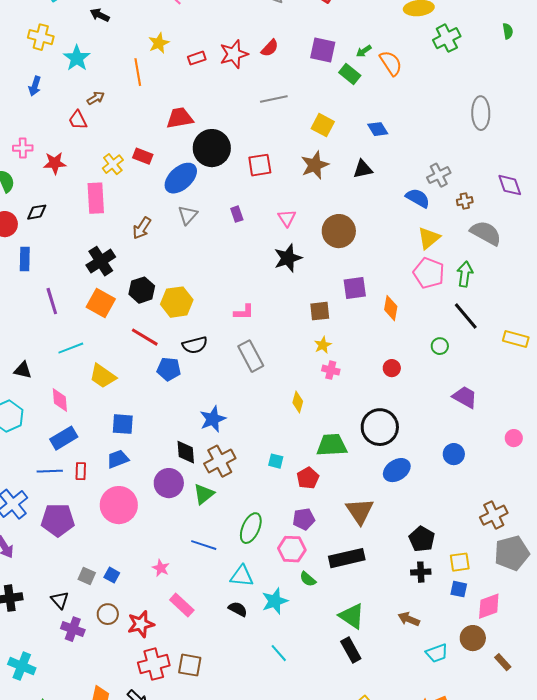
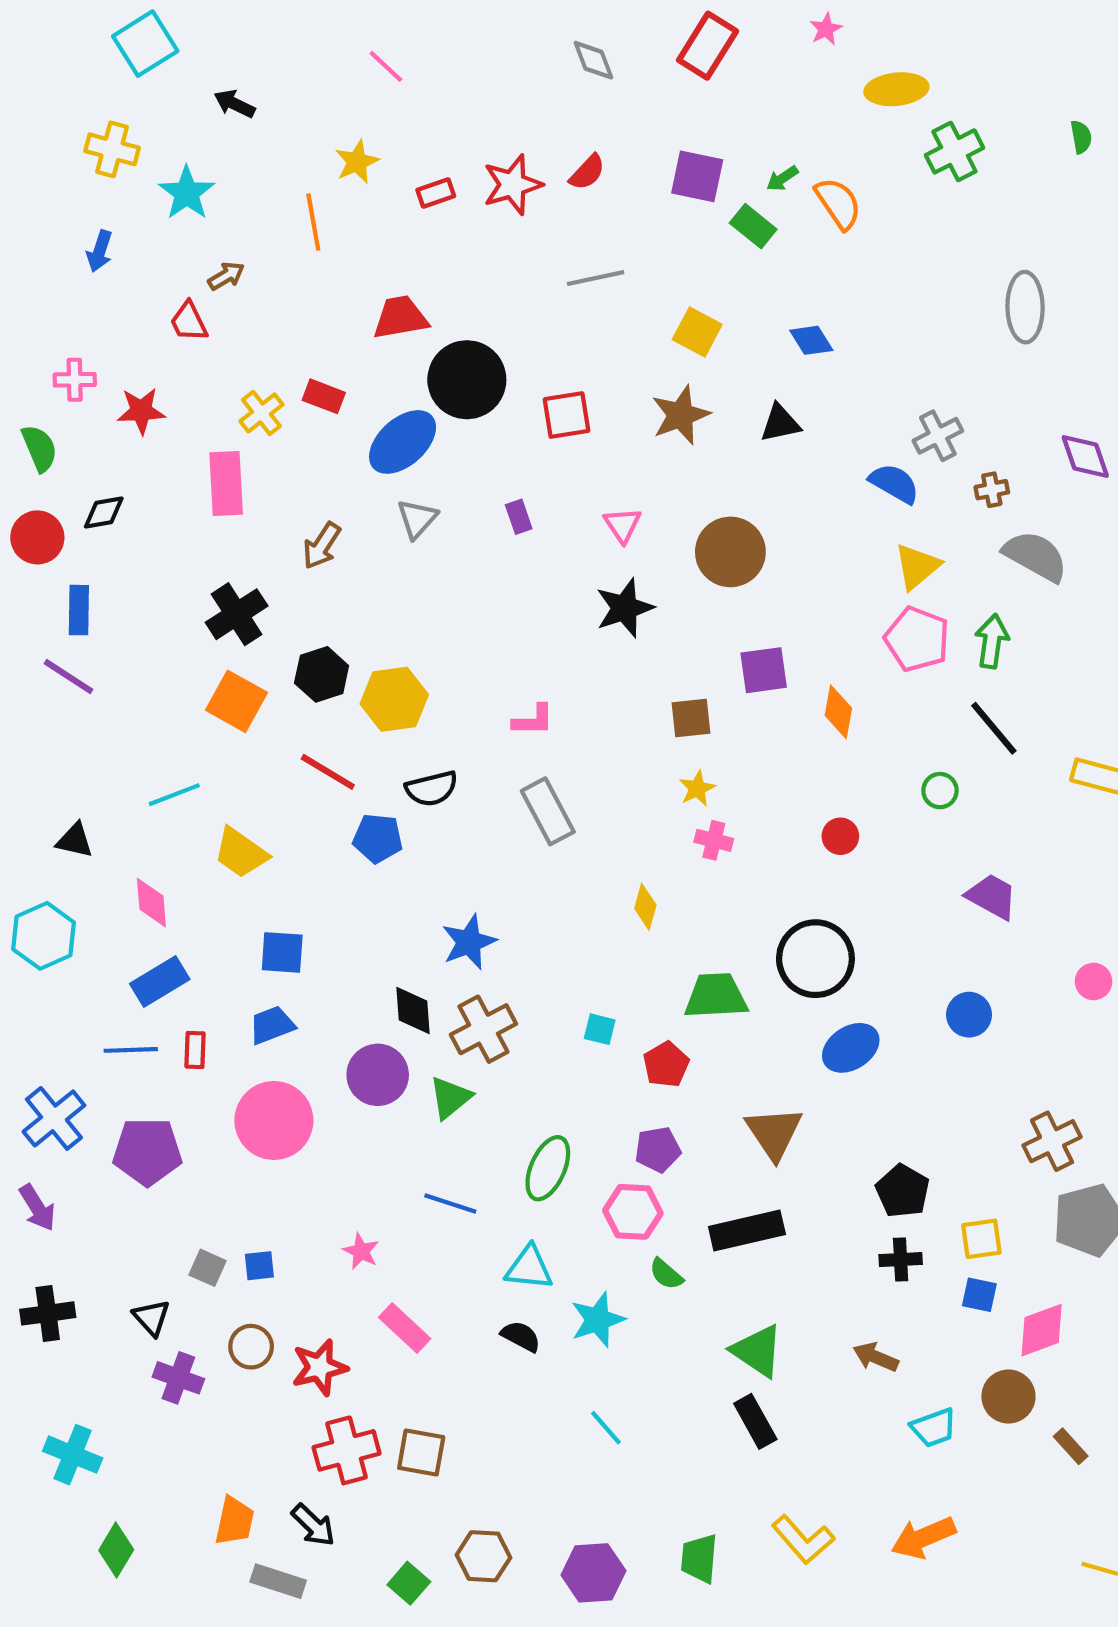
purple line: (52, 301) -> (68, 676), moved, turned -40
blue square: (112, 575) -> (259, 1266), turned -35

